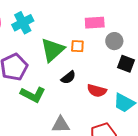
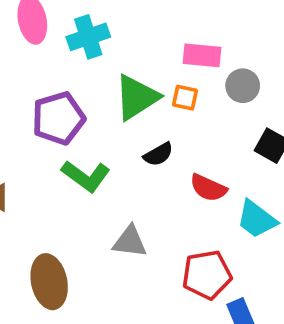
pink rectangle: (95, 23) -> (202, 55), moved
gray circle: (114, 41) -> (243, 86), moved

